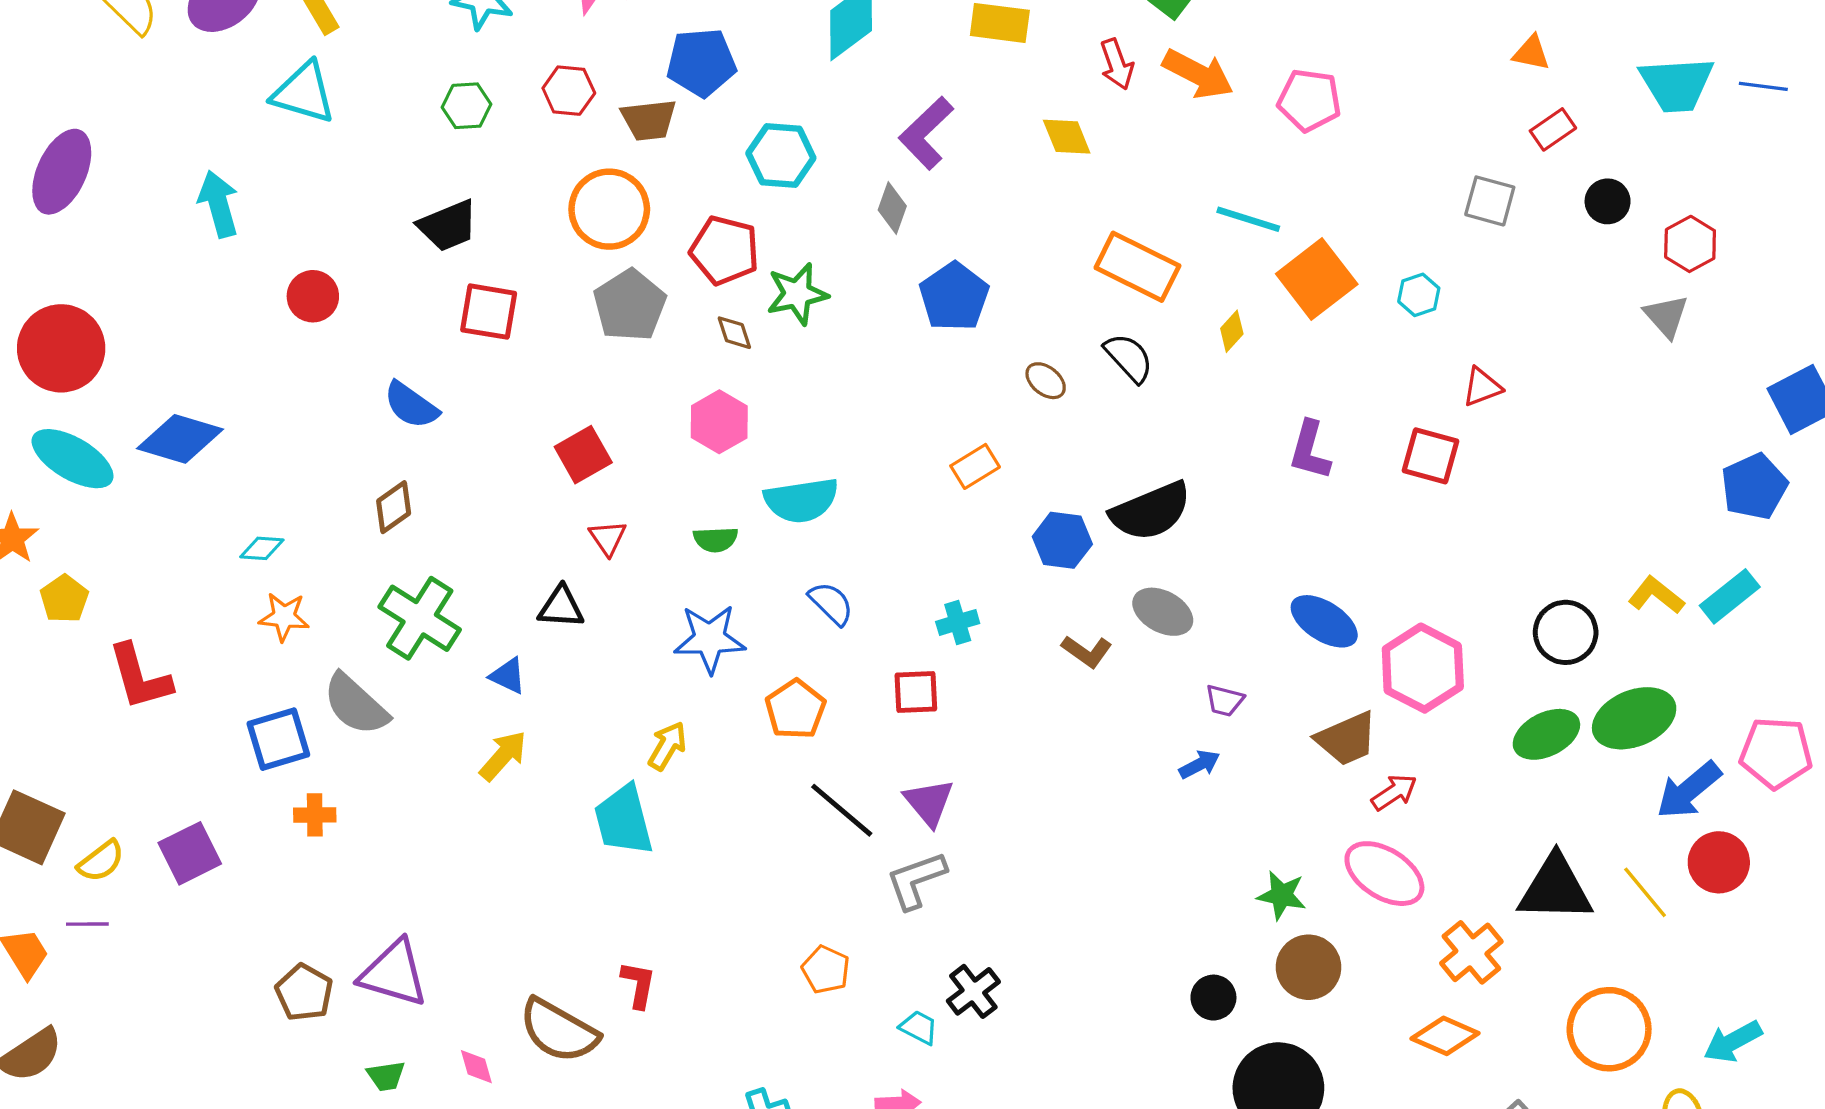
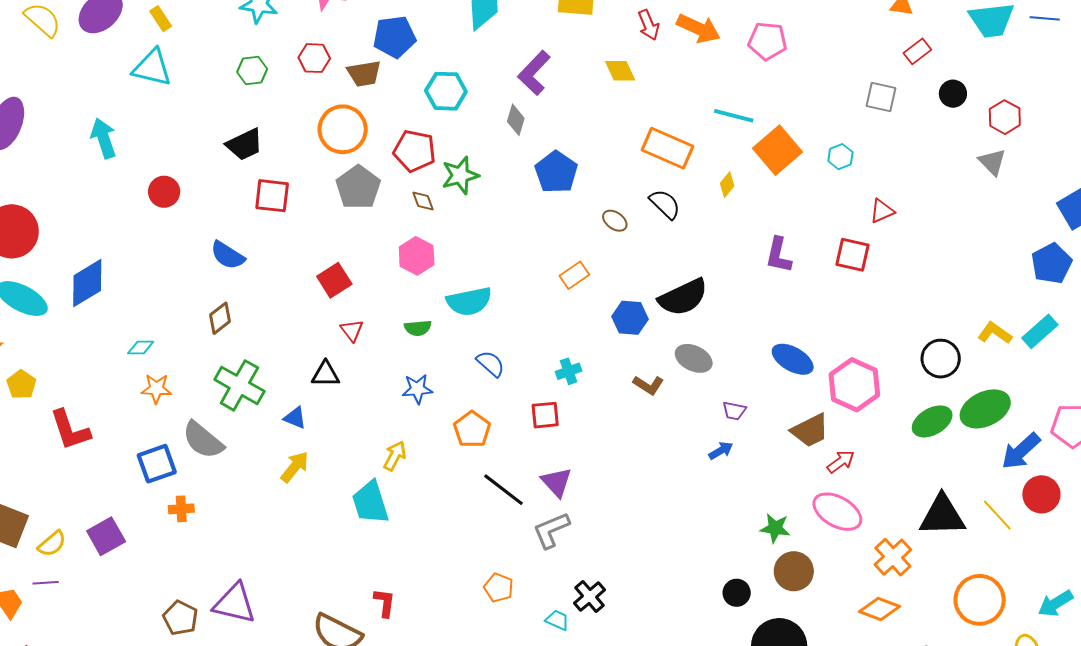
blue diamond: (180, 439) -> (87, 283), turned -45
blue star: (710, 639) -> (417, 389), size x0.7

